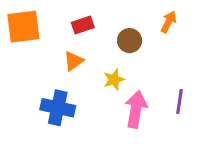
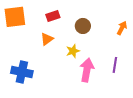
orange arrow: (169, 22) -> (122, 28), moved
blue cross: (58, 108) -> (22, 72), moved

